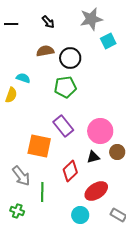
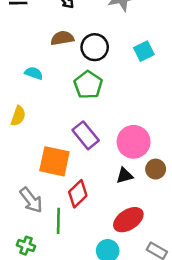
cyan square: (108, 41) -> (144, 51), moved
green pentagon: (65, 87) -> (88, 85), turned -30
yellow semicircle: (11, 95) -> (18, 116), moved
red diamond: (70, 171) -> (78, 194), moved

